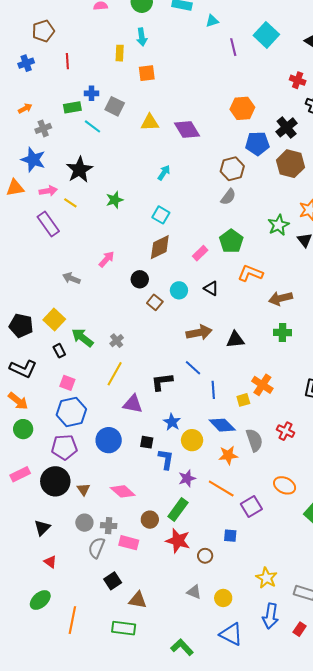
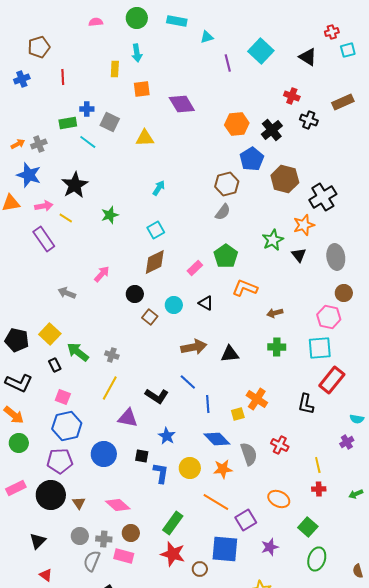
orange arrow: (25, 108) -> (18, 144), moved
black cross: (287, 127) -> (272, 130), moved
purple diamond: (187, 129) -> (182, 104), moved
blue pentagon: (257, 144) -> (252, 159), turned -30
cyan square: (161, 215) -> (156, 230), turned 30
brown arrow: (281, 298) -> (275, 313), size x0.7
gray cross: (117, 341) -> (112, 355), turned -32
black L-shape: (162, 382) -> (157, 396), turned -140
yellow circle: (192, 440) -> (190, 468), moved
purple star: (187, 478) -> (270, 547), moved
brown circle: (150, 520) -> (131, 533), moved
blue square: (230, 536) -> (225, 549), size x2.0

